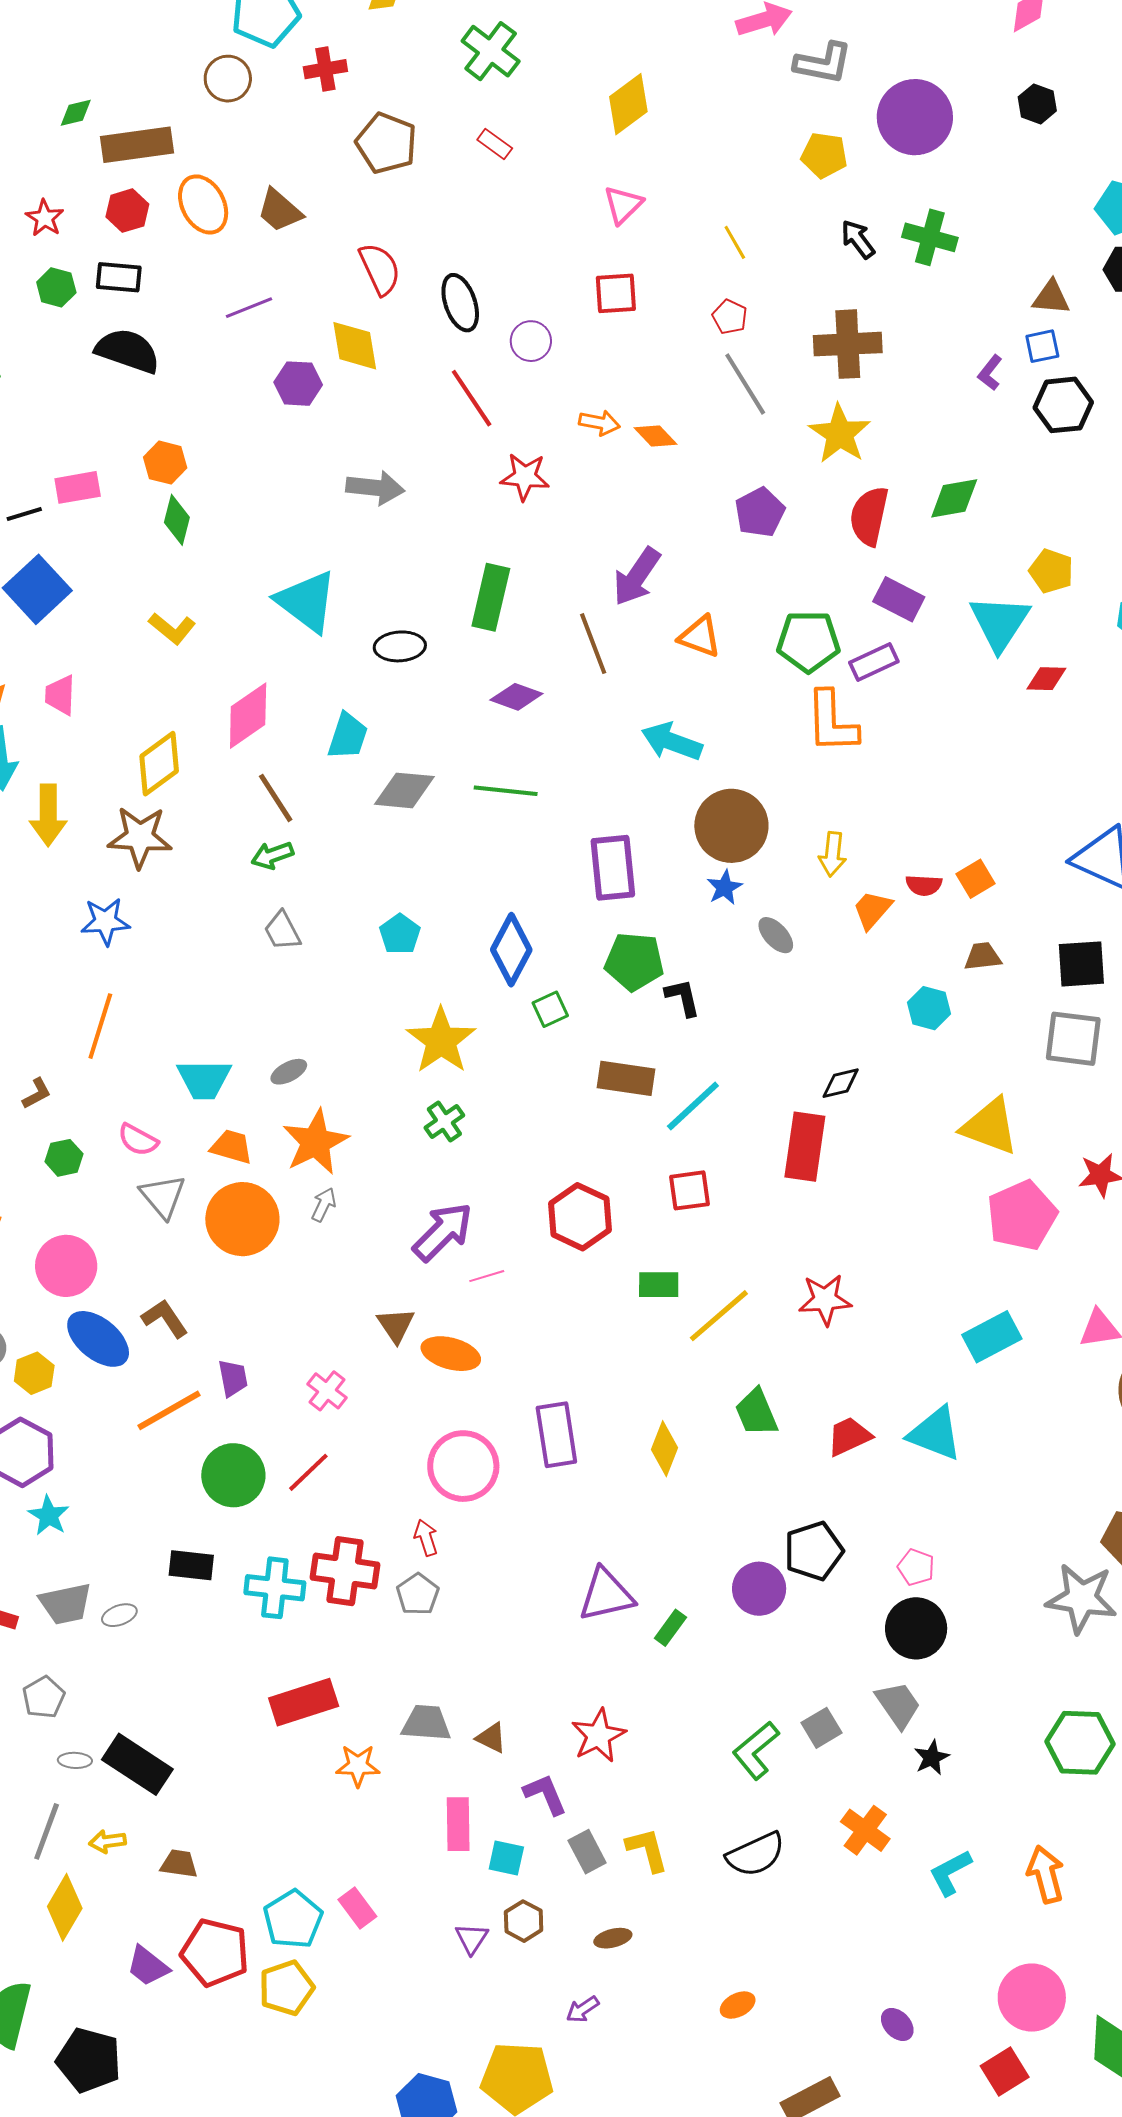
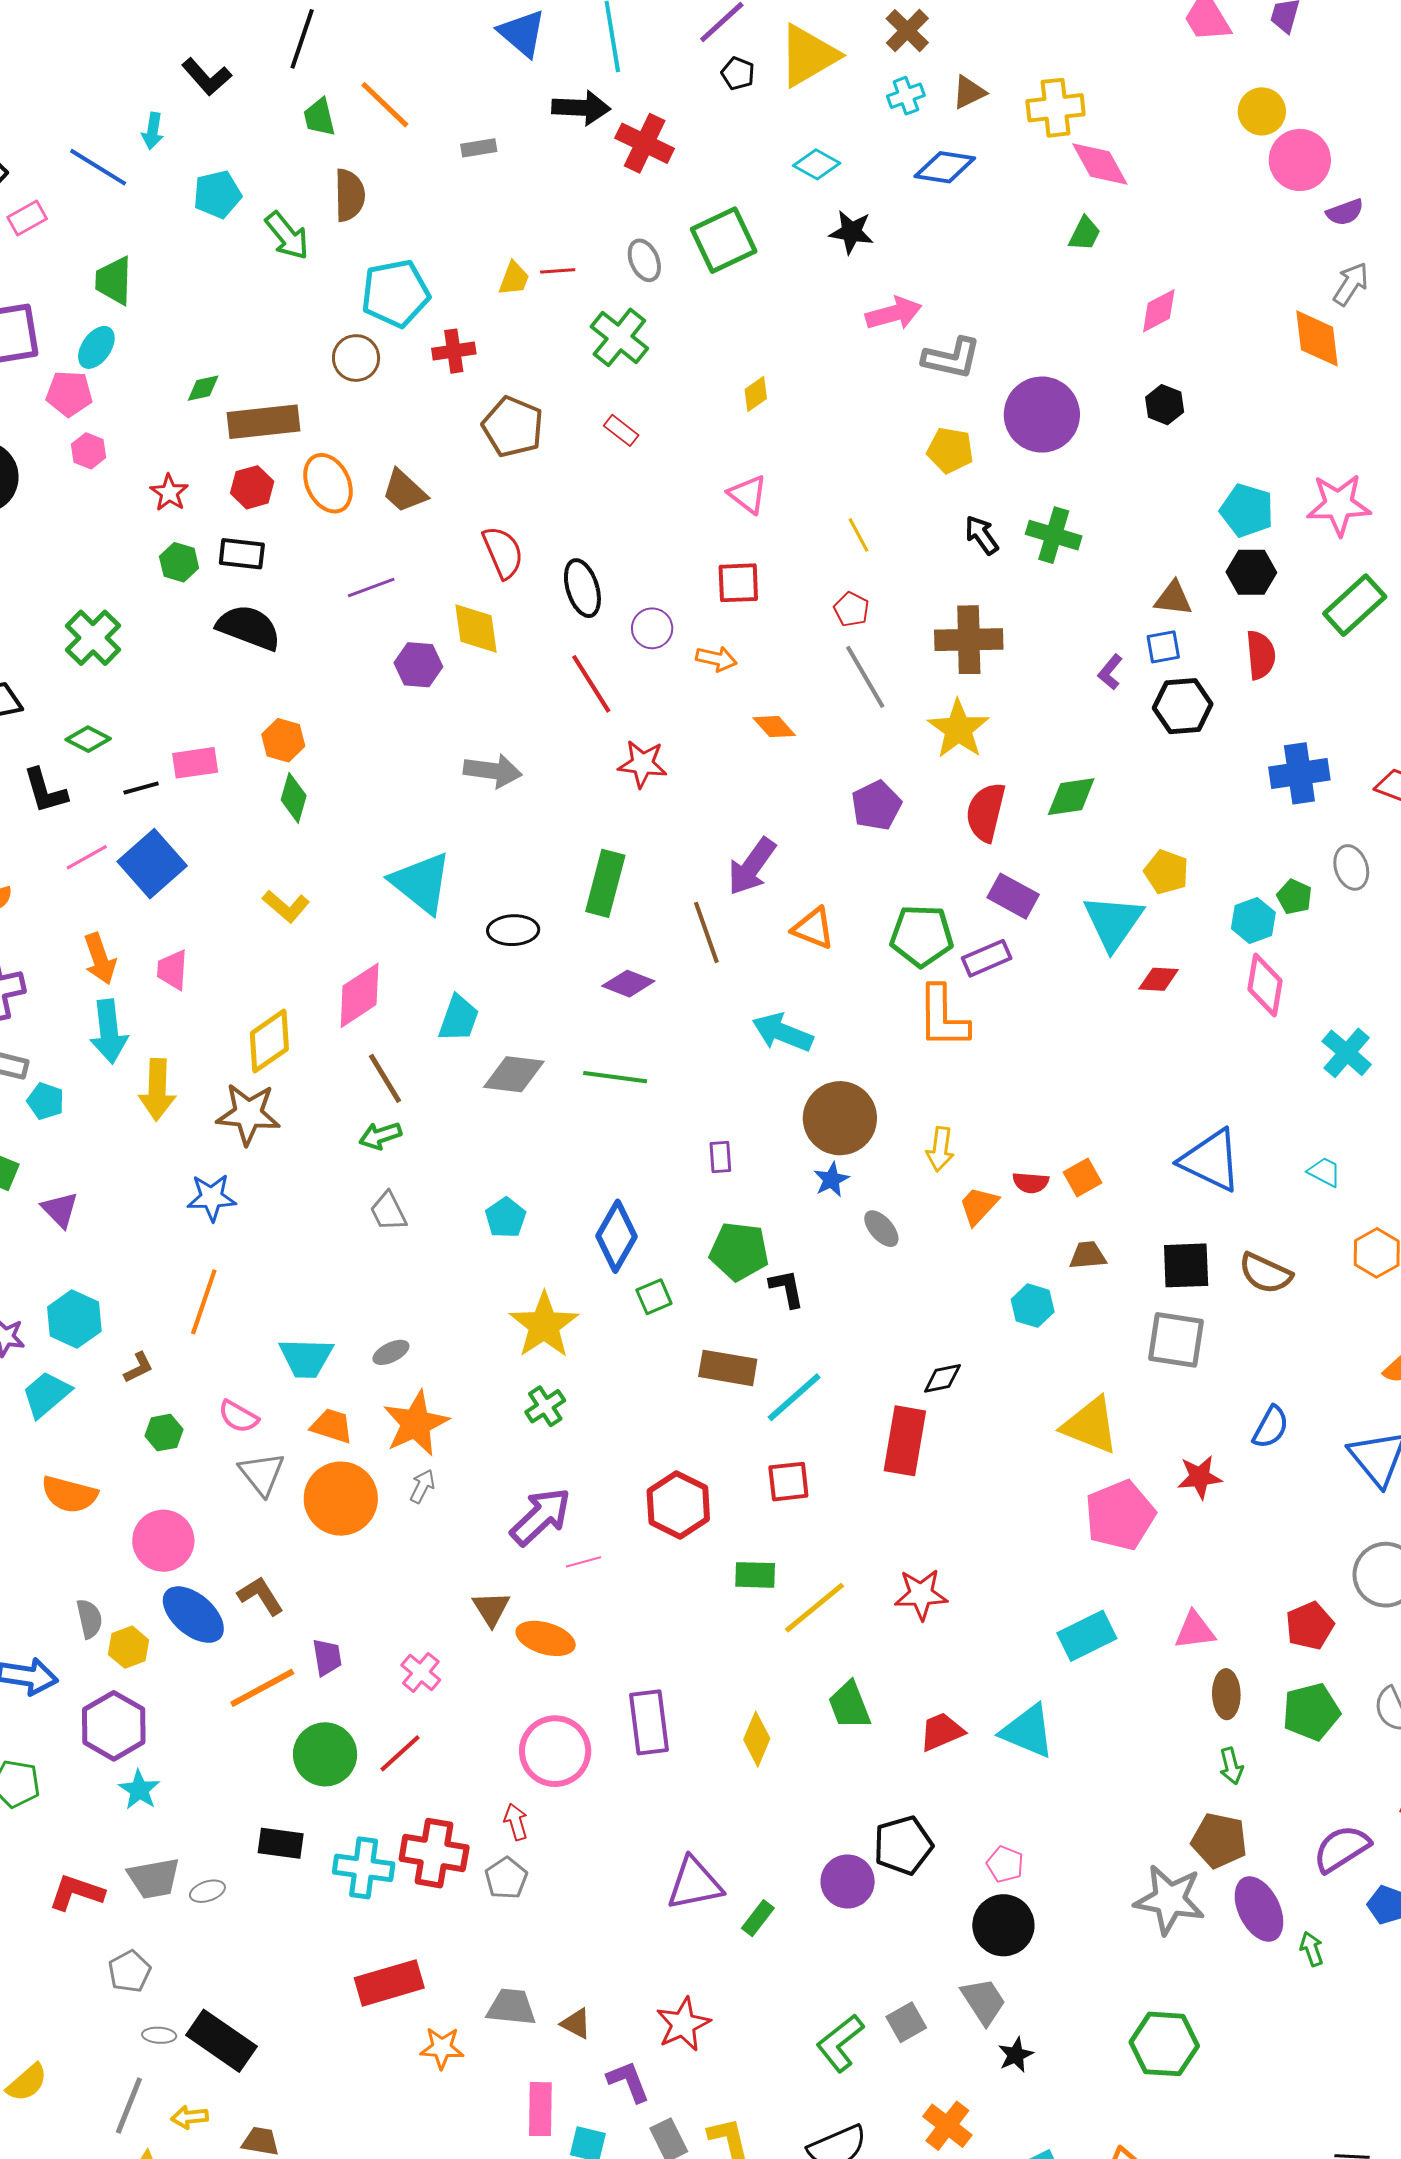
yellow diamond: (628, 104) -> (756, 394), size x0.6
pink triangle: (623, 205) -> (748, 494), turned -39
orange arrow: (599, 423) -> (716, 659), moved
purple rectangle: (613, 868) -> (720, 1157), size x0.5

